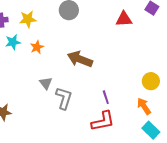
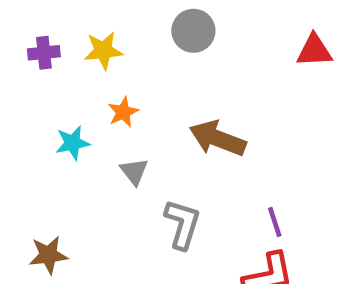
cyan star: (13, 42) -> (73, 143), moved
gray triangle: (46, 83) -> (134, 171), moved

